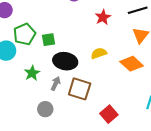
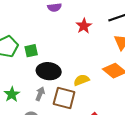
yellow semicircle: (99, 53) -> (81, 80), moved
green star: (32, 73) -> (12, 94), moved

